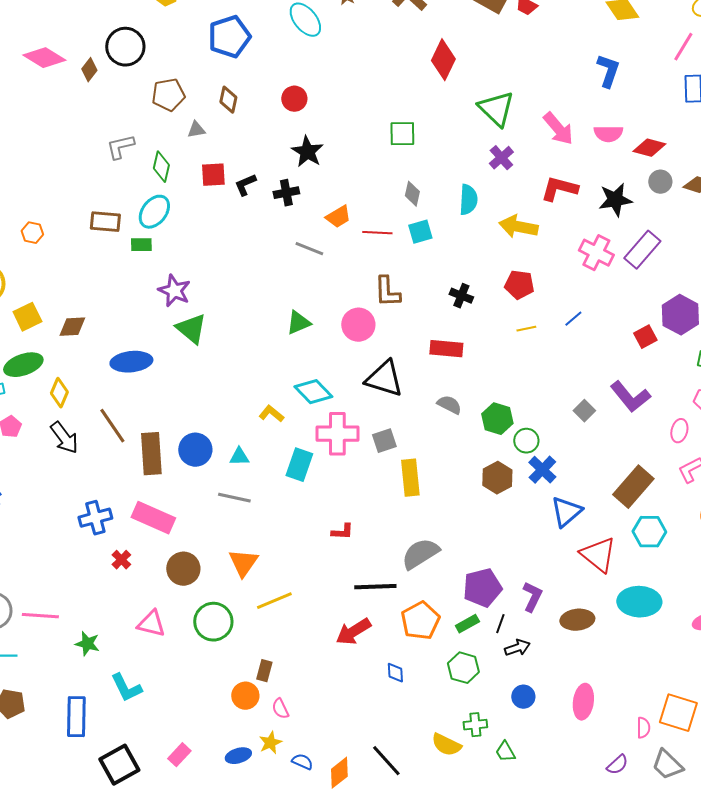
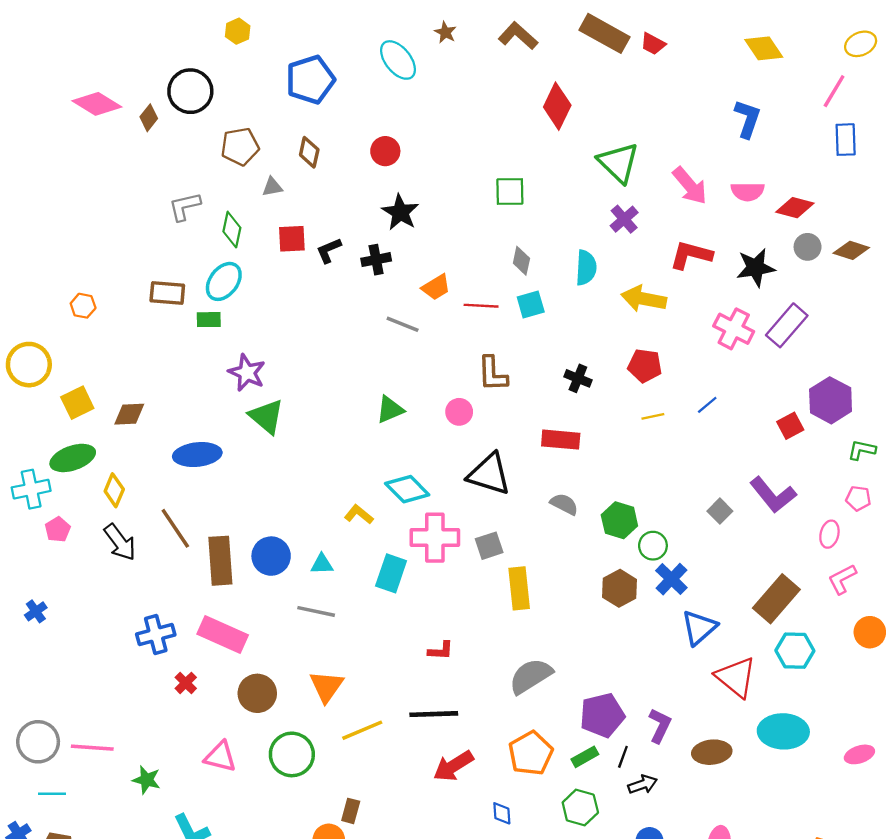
pink circle: (358, 325) -> (459, 412), size x0.7
black line: (375, 587) -> (434, 714), moved

